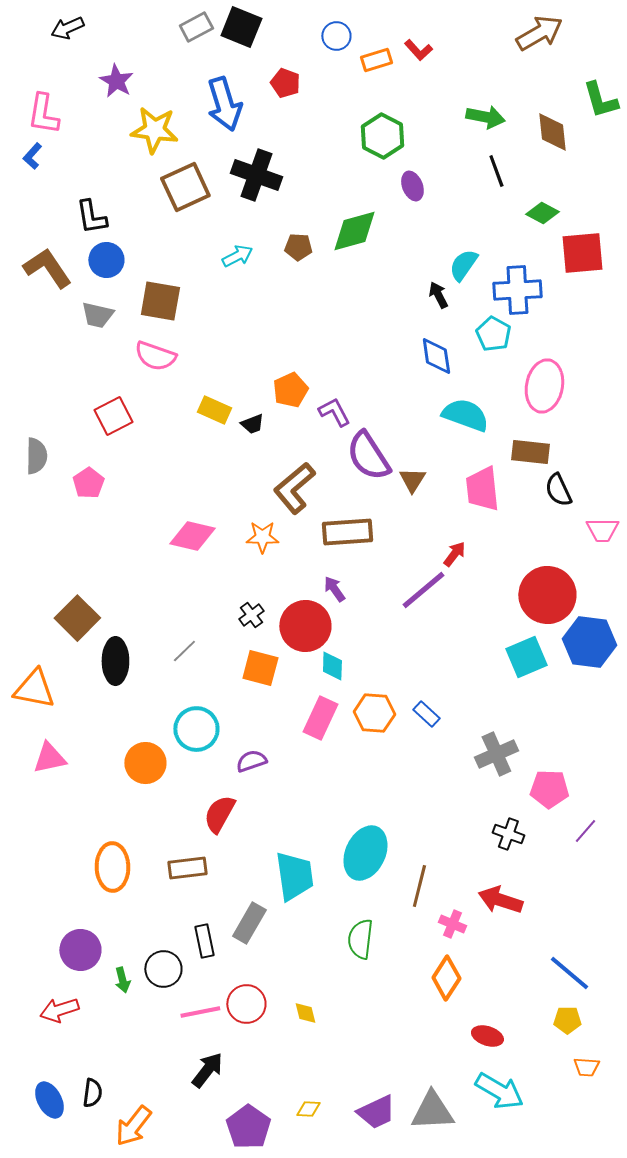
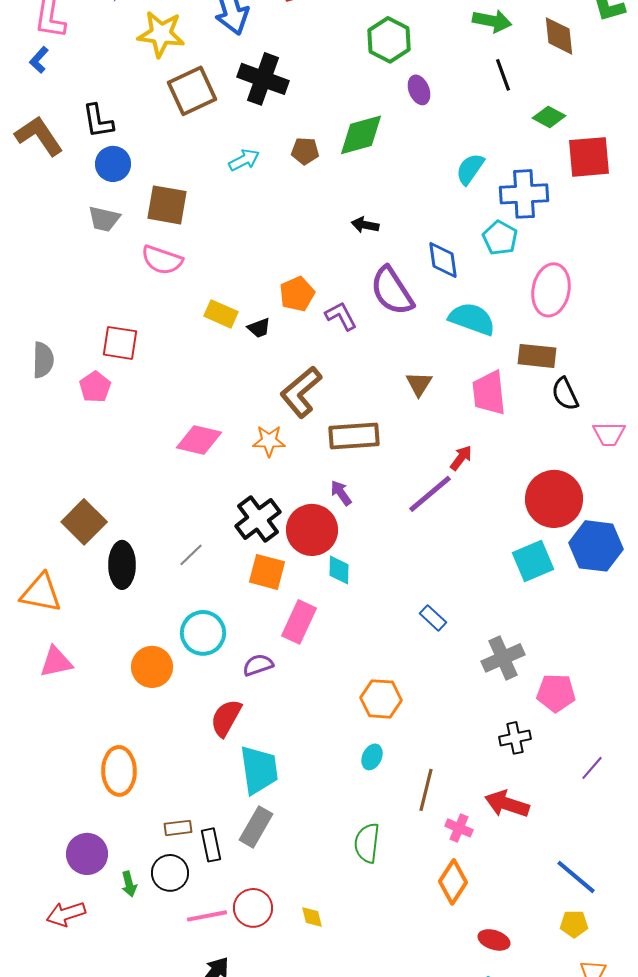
brown L-shape: (47, 268) -> (39, 136), moved
black arrow: (438, 295) -> (365, 225), moved, turned -52
red square: (113, 416) -> (120, 343), moved, turned 36
purple semicircle: (368, 456) -> (392, 291), moved
black cross: (251, 615) -> (258, 519), size x1.8
orange hexagon: (374, 713) -> (381, 699), moved
pink rectangle: (320, 718) -> (299, 622), moved
purple line: (585, 831) -> (592, 768), moved
black cross: (508, 834) -> (515, 738), turned -32
cyan ellipse: (365, 853) -> (372, 757), size x0.5
brown rectangle: (187, 868) -> (178, 828), moved, size x0.7
cyan trapezoid: (294, 876) -> (259, 770), moved

